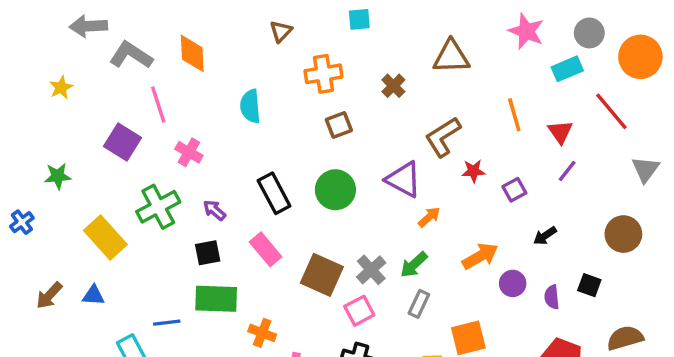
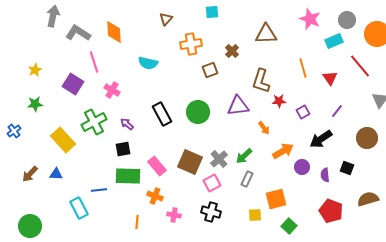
gray arrow: (88, 26) -> (53, 16), turned 105
yellow star: (61, 88) -> (35, 70), moved
cyan semicircle: (250, 106) -> (148, 63), turned -72
brown square: (339, 125) -> (210, 70), moved
brown L-shape: (443, 137) -> (261, 81), turned -40
purple line: (567, 171) -> (337, 111), moved
purple triangle: (404, 180) -> (238, 106), turned -35
orange arrow: (429, 217) -> (264, 128), moved, turned 96
black arrow: (545, 236) -> (321, 139), size x1.6
pink rectangle: (266, 249) -> (157, 166), moved

